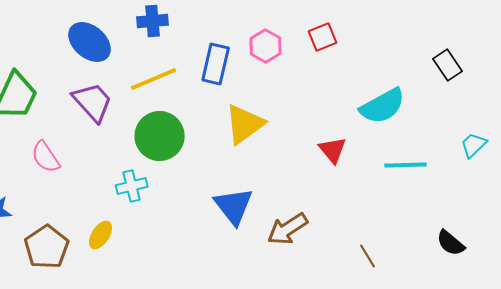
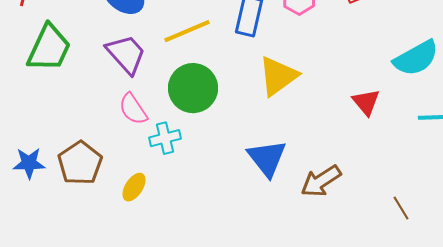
pink semicircle: (46, 157) -> (133, 109), moved
brown pentagon: (47, 247) -> (80, 163), moved

